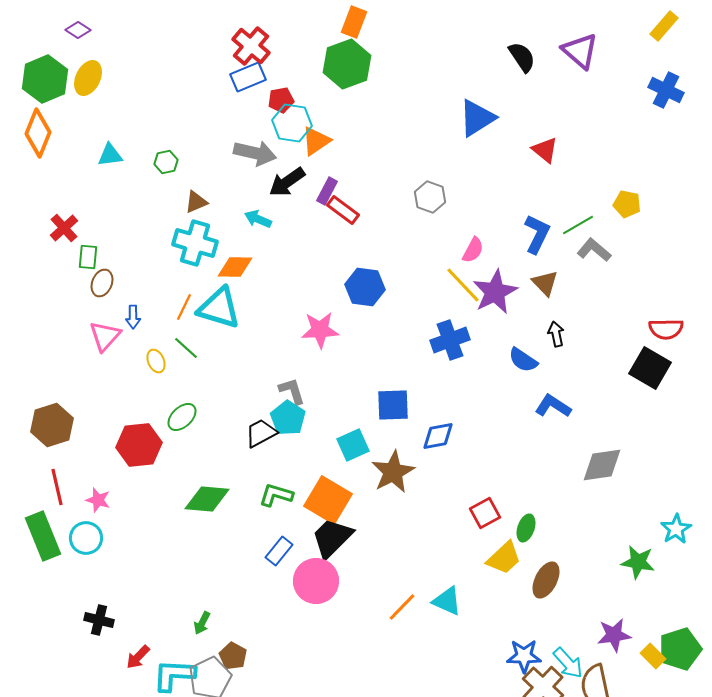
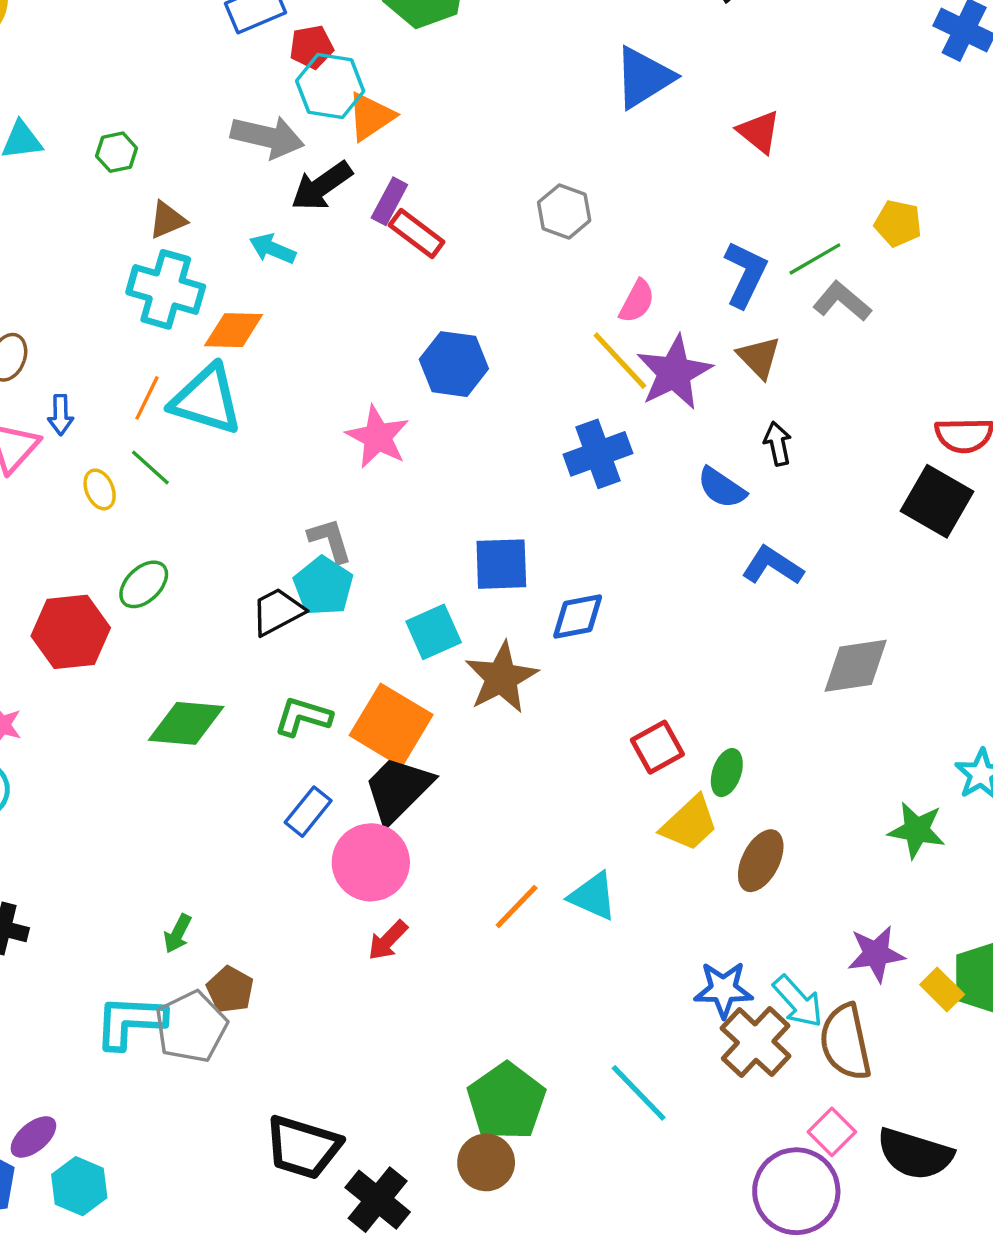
pink star: (320, 330) -> (378, 437), turned 30
red arrow: (138, 657) -> (388, 940), moved

